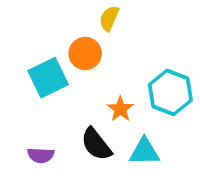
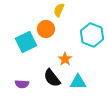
cyan hexagon: (170, 92) -> (92, 35), moved

